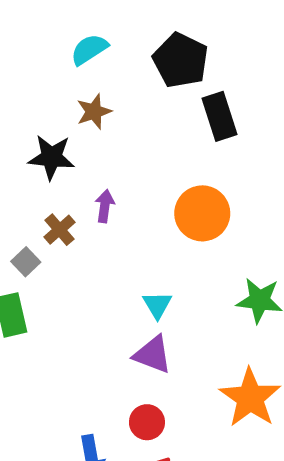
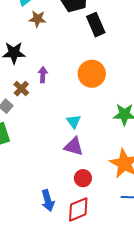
brown star: (94, 112) -> (38, 19), moved, turned 30
red circle: (147, 422) -> (83, 178), moved

